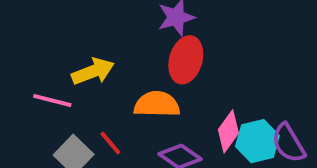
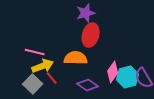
yellow arrow: (93, 71) -> (43, 66), moved
pink line: (52, 100) -> (35, 52), moved

